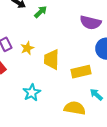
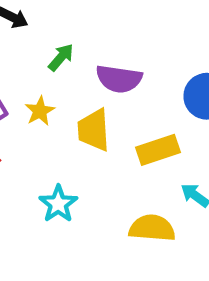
green arrow: (41, 12) -> (61, 57), moved
purple semicircle: (90, 23) -> (119, 79), moved

